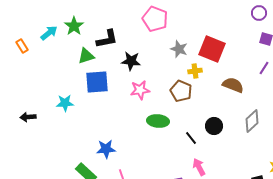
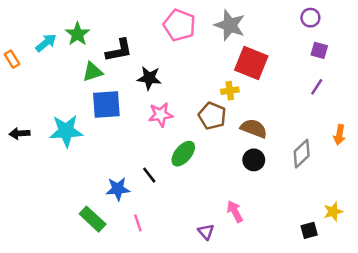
gray star: (179, 49) -> (230, 25), moved, size x1.4
brown semicircle: (233, 85) -> (254, 128), moved
cyan star: (65, 103) -> (66, 131), size x1.5
black arrow: (28, 117) -> (20, 133), moved
green ellipse: (158, 121) -> (183, 154), turned -55
black line: (191, 138) -> (149, 175), moved

